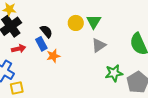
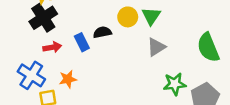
black semicircle: (46, 31) -> (102, 32), moved, turned -64
orange star: (53, 56) -> (68, 79), moved

